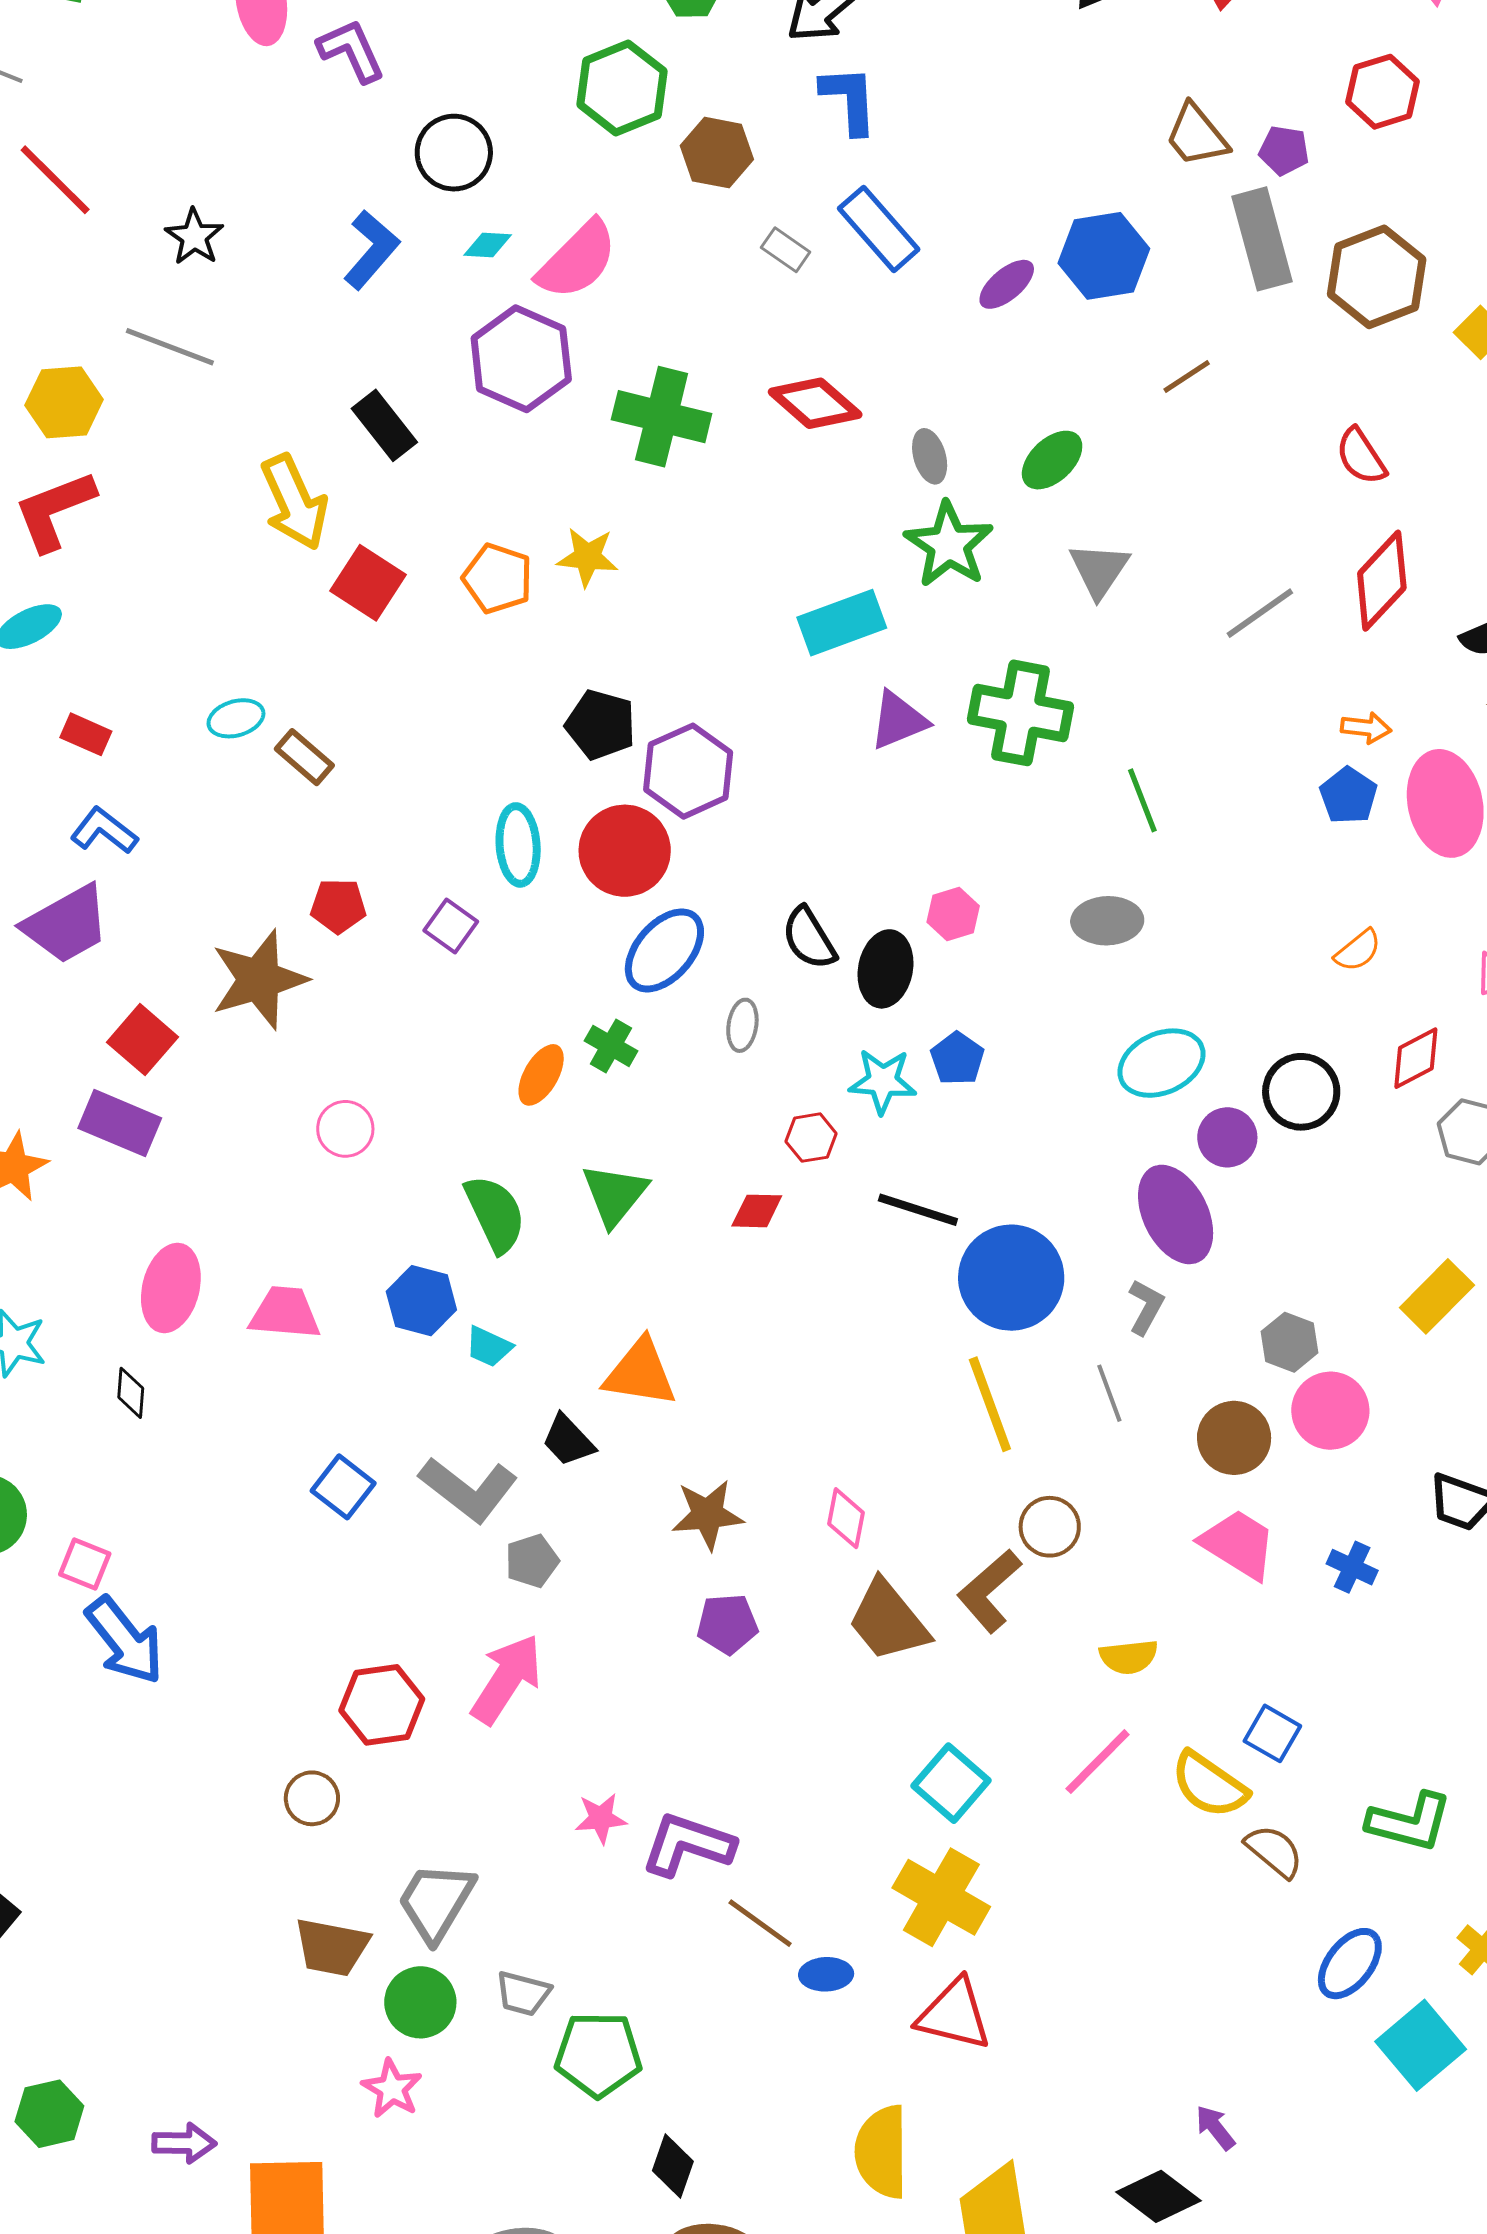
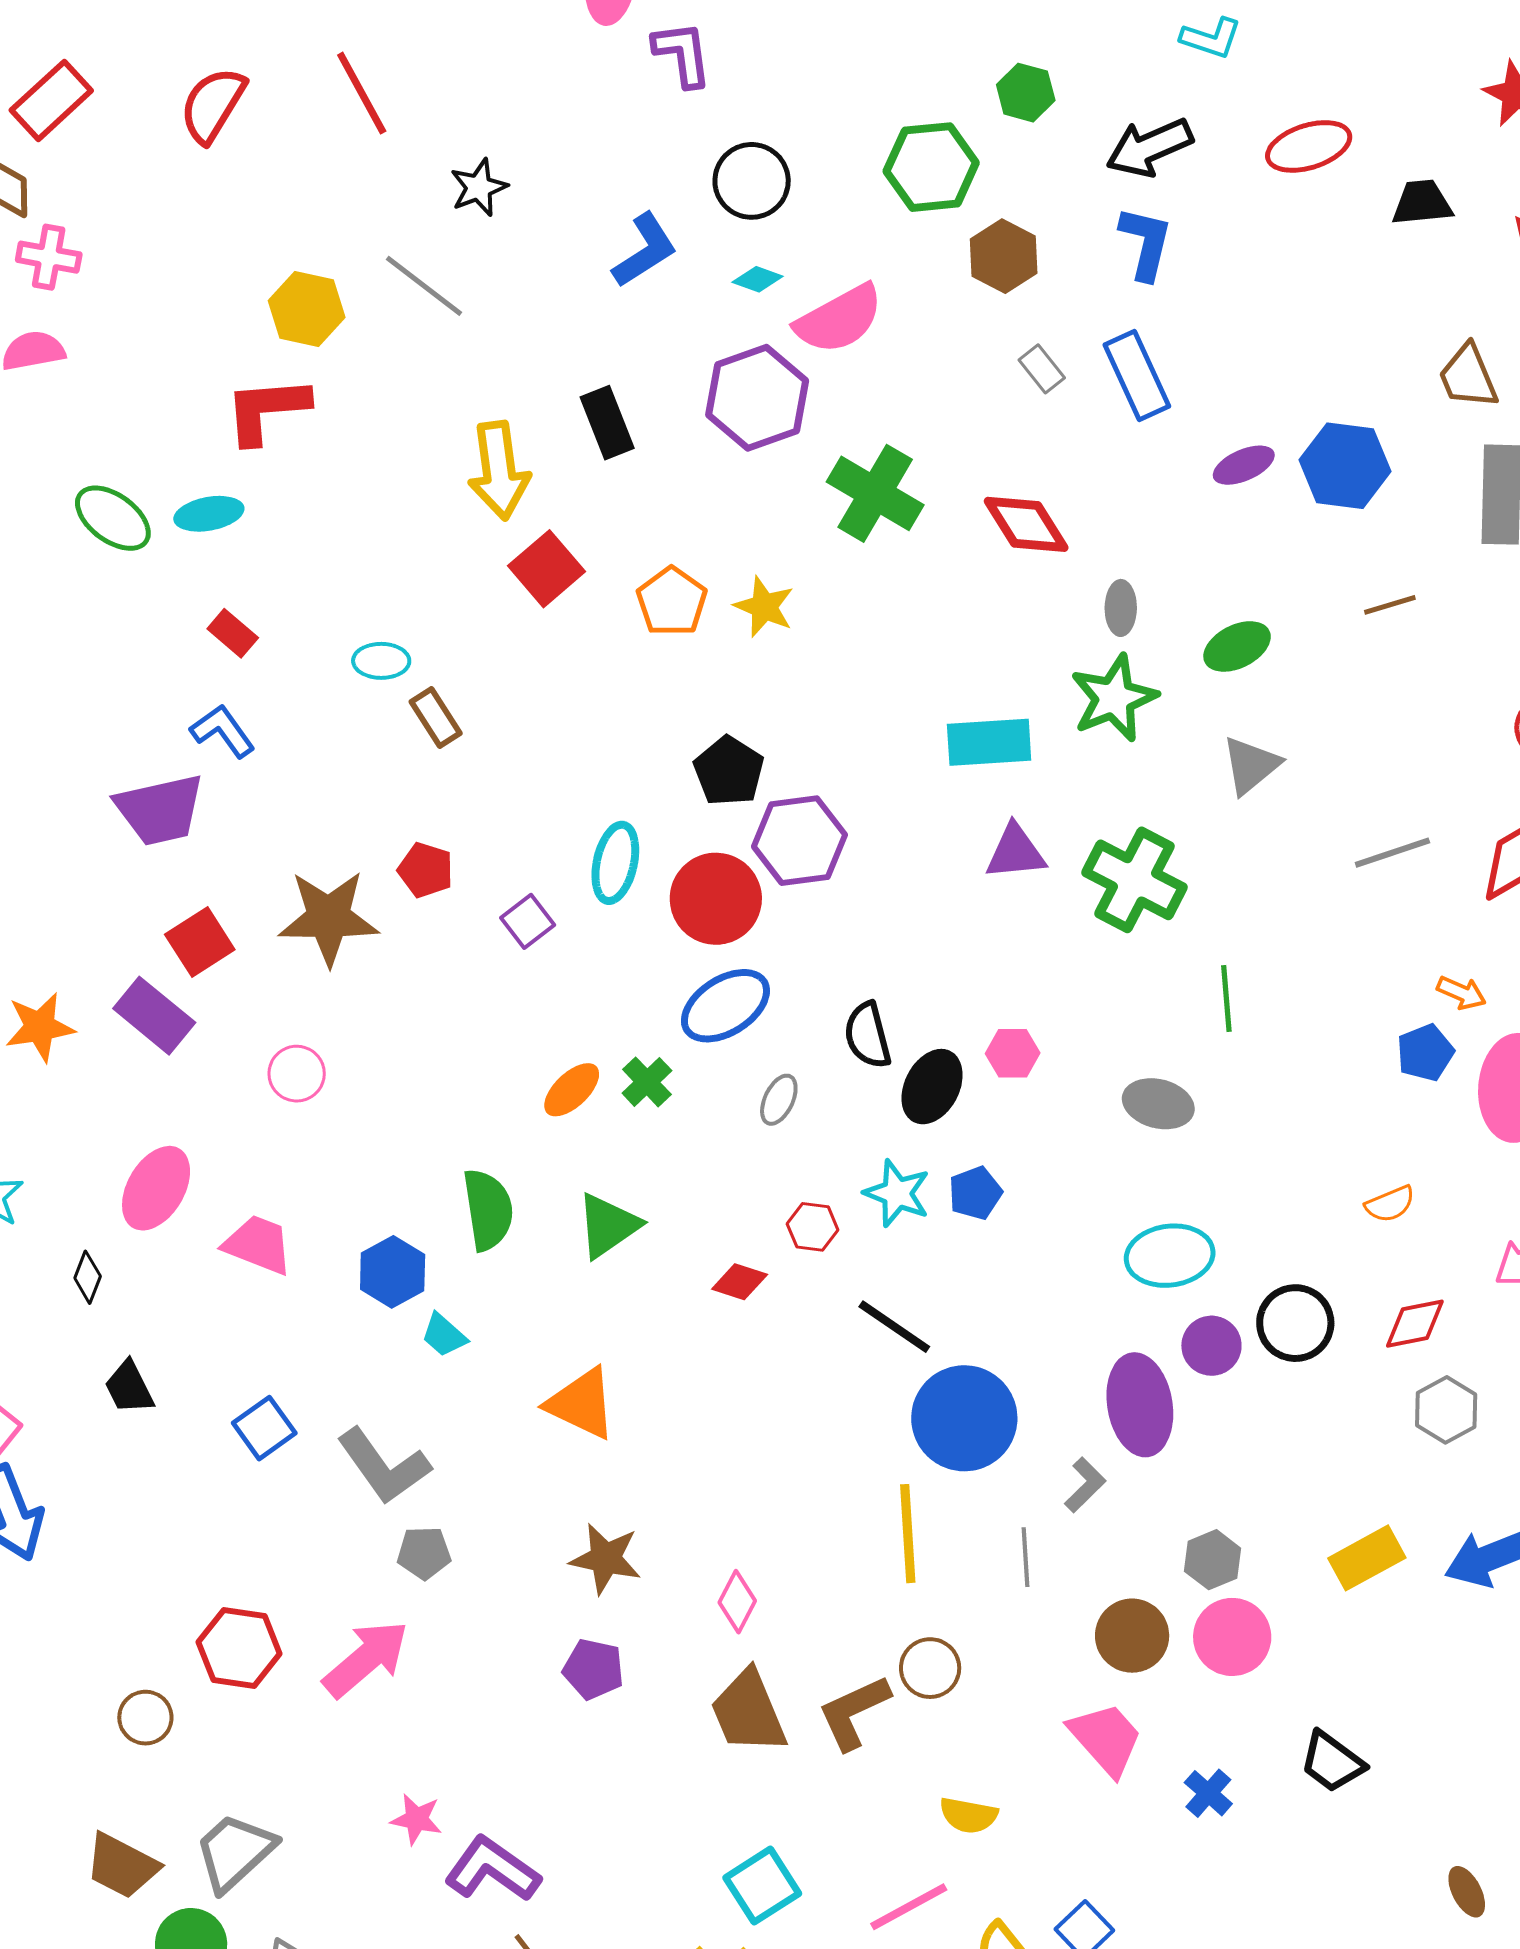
pink circle: (345, 1129) -> (297, 1074), moved
black trapezoid: (568, 1440) -> (129, 1387), moved

